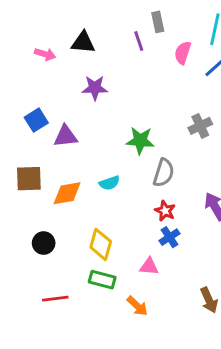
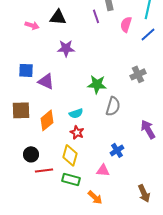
blue square: (36, 120) -> (26, 70), turned 35
purple triangle: (66, 136) -> (46, 81), turned 30
orange diamond: (67, 193) -> (47, 120), turned -30
red star: (165, 211) -> (77, 132), moved
red line: (55, 299) -> (44, 170), moved

